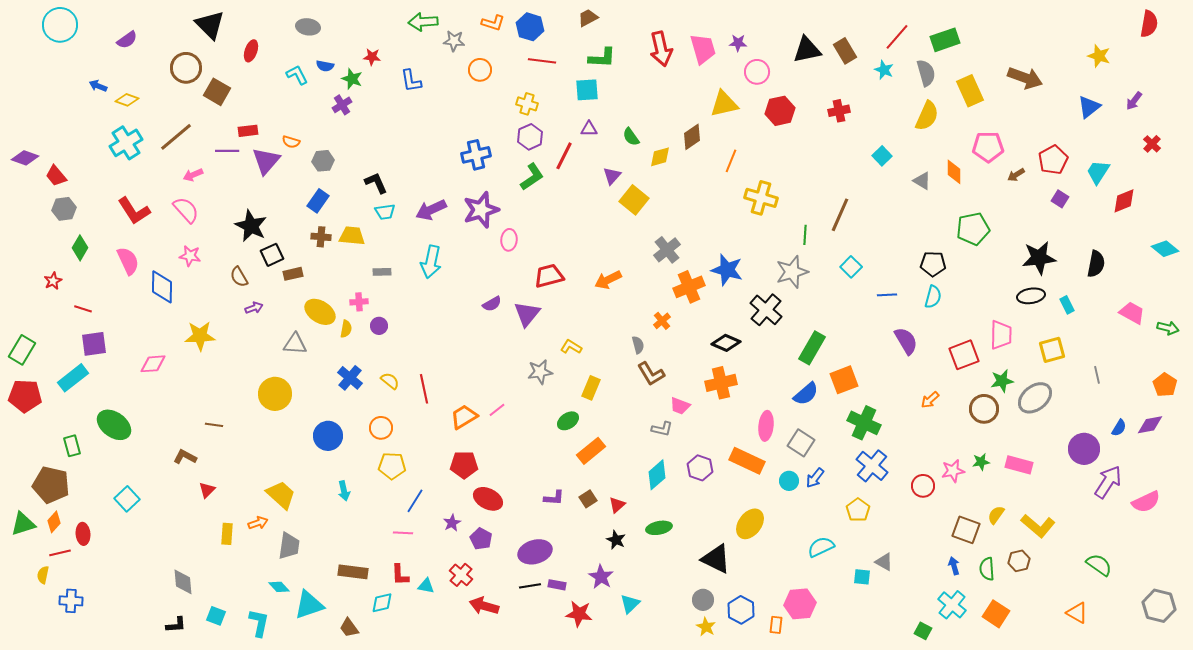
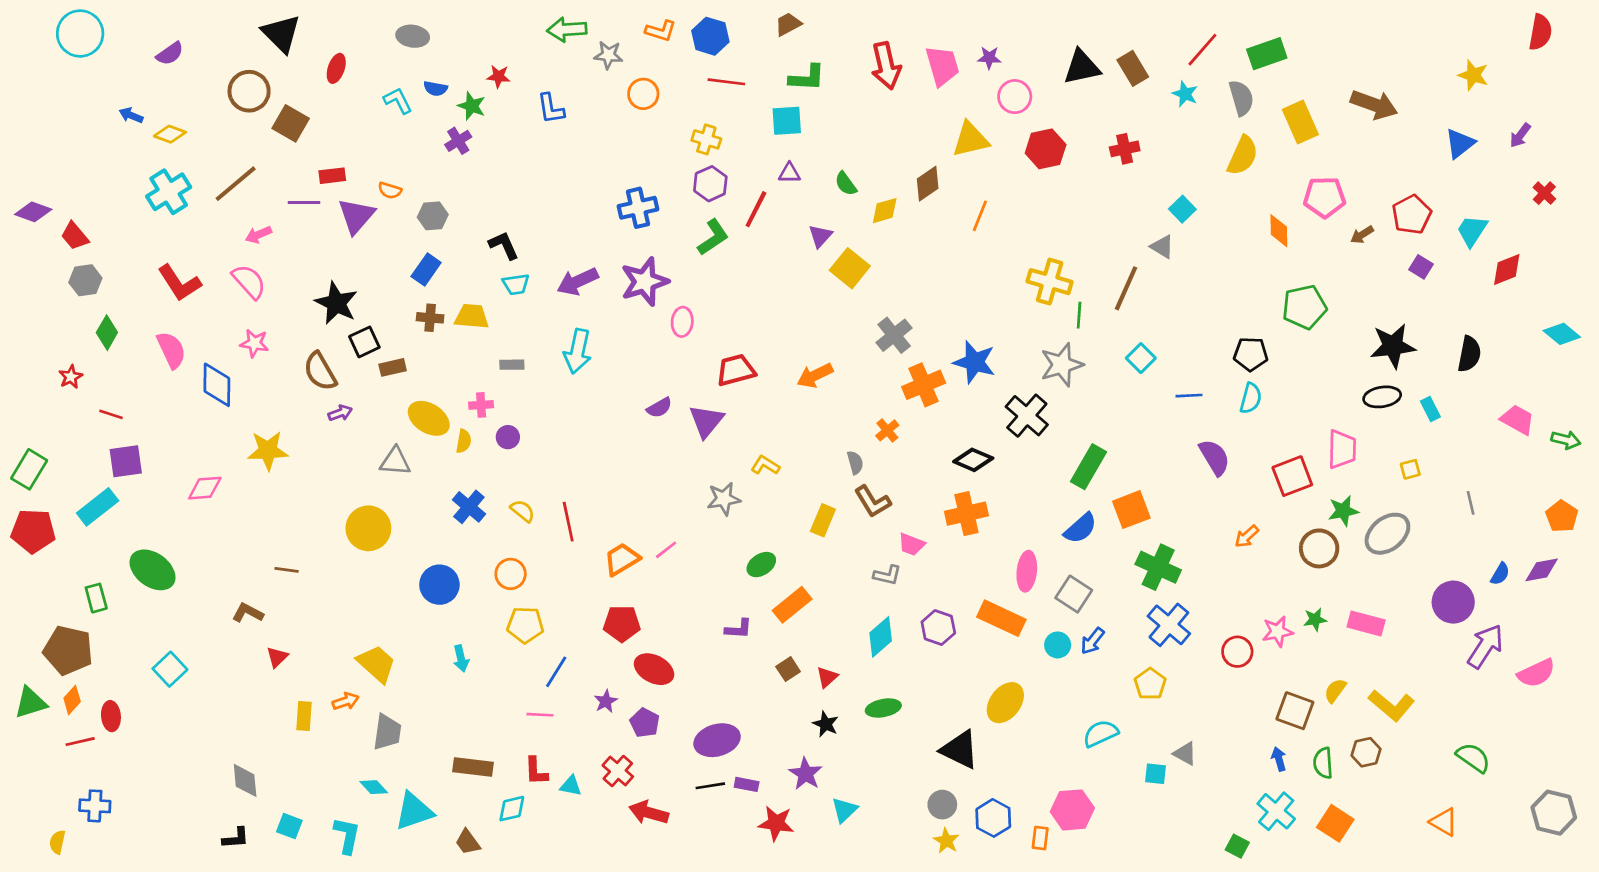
gray triangle: (922, 181) -> (1162, 247), moved
yellow cross: (761, 198) -> (1050, 282), moved
brown semicircle: (239, 277) -> (320, 371), size x1.4
yellow square: (1052, 350) -> (1410, 469), size x0.6
yellow rectangle: (591, 388) -> (823, 520), moved
purple L-shape: (554, 498) -> (738, 629), moved
yellow semicircle: (43, 575) -> (57, 842), moved

